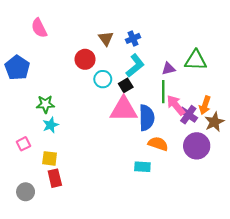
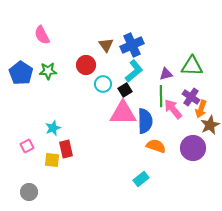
blue cross: (133, 38) -> (132, 45), size x1.6
green star: (45, 104) -> (48, 71), moved
purple cross: (188, 115) -> (191, 97), moved
cyan rectangle: (142, 167) -> (141, 179), moved, turned -42
red rectangle: (55, 178) -> (66, 149), moved

